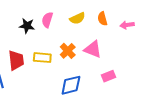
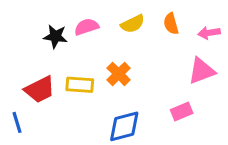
pink semicircle: (47, 20) -> (87, 27), turned 56
pink triangle: (93, 49) -> (202, 71), moved, turned -42
red trapezoid: (16, 60) -> (40, 90), turned 70

